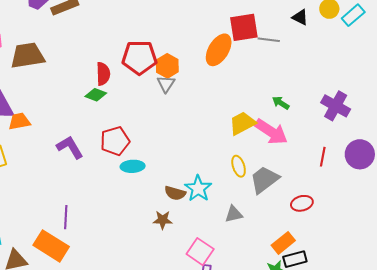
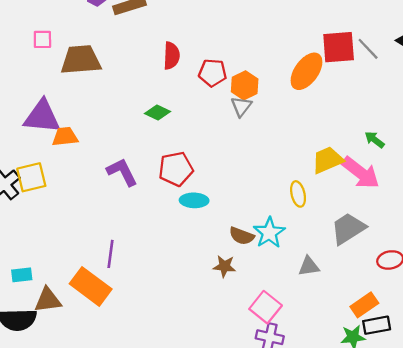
gray line: (269, 40) -> (368, 49), moved, turned 35
red pentagon: (139, 57) -> (213, 73), size x0.7
red semicircle: (103, 74) -> (171, 56), moved
yellow ellipse: (239, 166) -> (298, 194), moved

